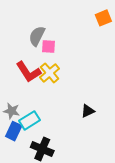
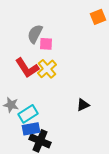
blue rectangle: (14, 131) -> (31, 129), moved, turned 54

